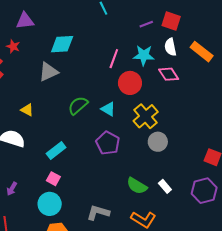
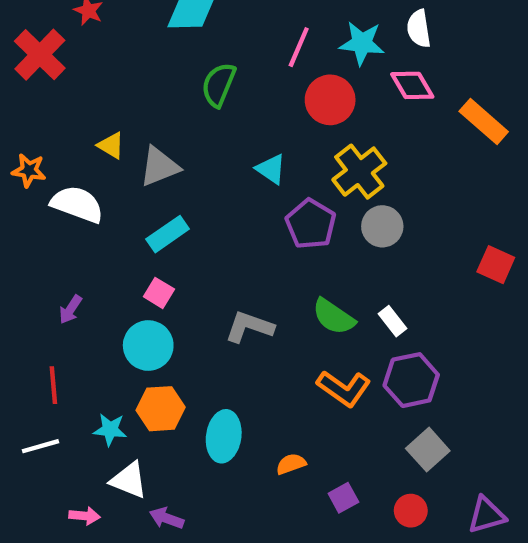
orange rectangle: (202, 52) -> (484, 121), moved
gray triangle: (48, 72) -> (159, 167), moved
green semicircle: (78, 105) -> (219, 85), moved, turned -30
cyan triangle: (108, 109) -> (271, 169), moved
purple pentagon: (108, 143) -> (311, 224), moved
purple hexagon: (204, 191) -> (411, 380), moved
gray L-shape: (98, 213) -> (249, 327), moved

